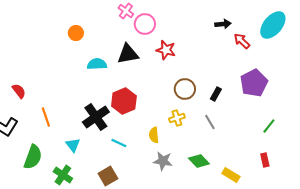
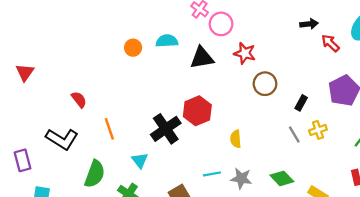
orange circle: (76, 33) -> (133, 48), moved
cyan semicircle: (97, 64) -> (167, 41), moved
brown circle: (185, 89) -> (265, 84), moved
yellow cross: (177, 118) -> (318, 130), moved
yellow semicircle: (154, 135) -> (236, 139), moved
cyan line: (119, 143) -> (212, 174), moved, turned -35

